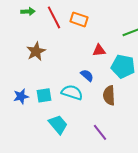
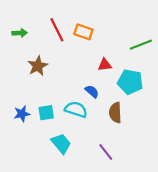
green arrow: (28, 11) -> (20, 33), moved

